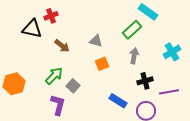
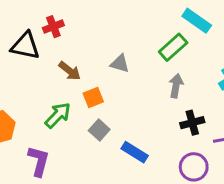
orange square: (102, 64) -> (93, 97), moved
gray square: (73, 86) -> (99, 130), moved
blue rectangle: (118, 101) -> (135, 152), moved
purple L-shape: (58, 105) -> (39, 161), moved

